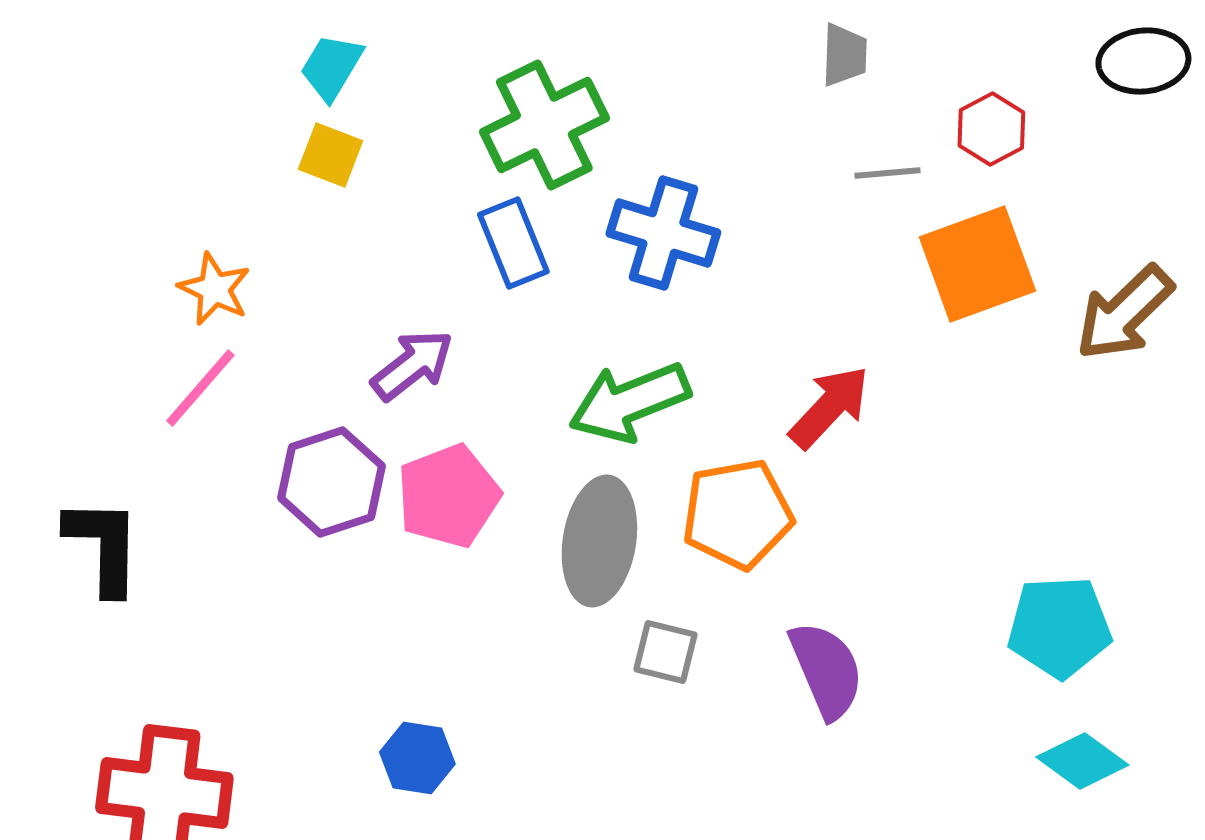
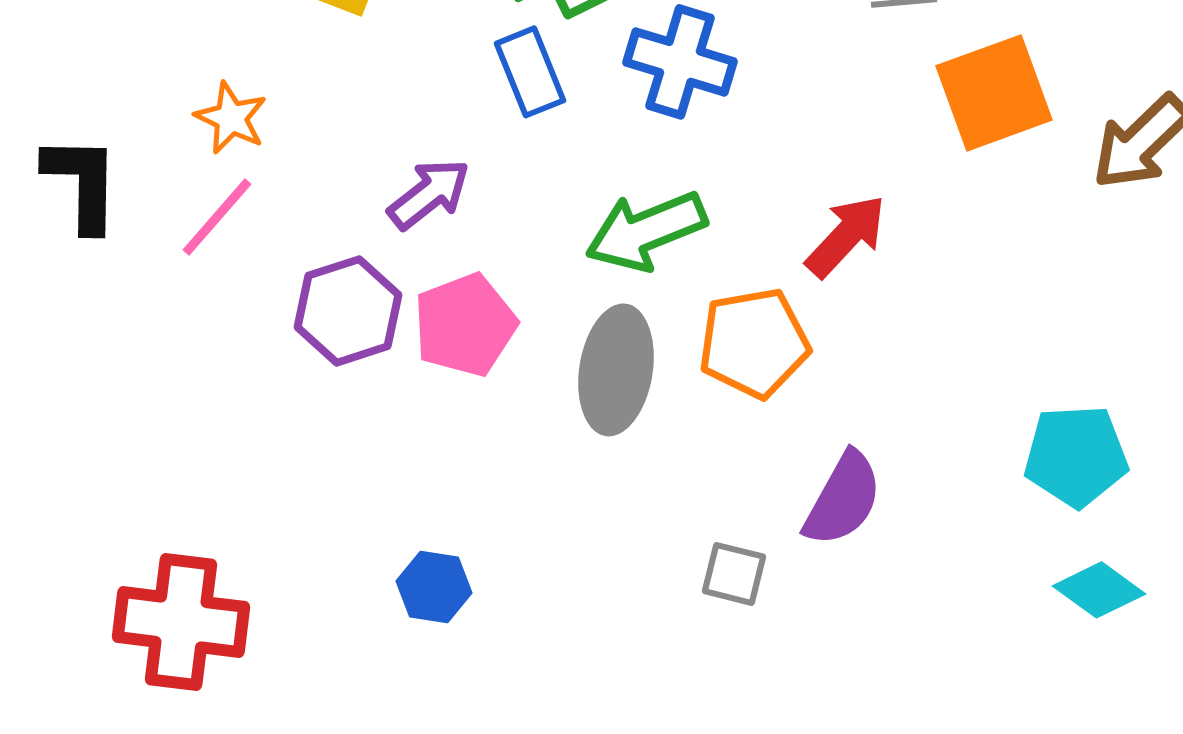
black L-shape: (103, 546) -> (82, 183), moved
gray square: (665, 652) -> (734, 574), moved
purple semicircle: (826, 670) -> (843, 499), turned 52

